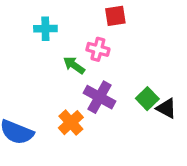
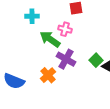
green arrow: (74, 65) -> (50, 39), size x1.5

